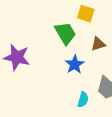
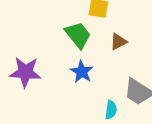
blue star: (75, 64) -> (82, 72), moved

